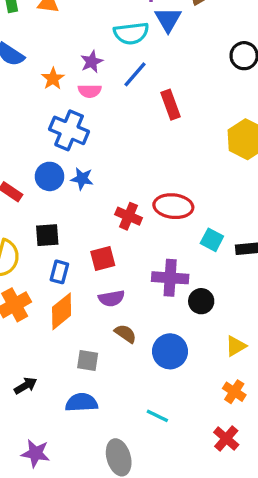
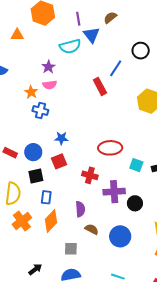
blue line: (135, 74) -> (116, 68), moved
orange star: (53, 79) -> (31, 92), moved
blue cross: (69, 130) -> (40, 111), size x0.7
blue circle: (50, 176) -> (33, 152), moved
blue star: (82, 179) -> (61, 138), moved
red cross: (129, 216) -> (90, 175), moved
red square: (103, 259) -> (59, 161), moved
purple semicircle: (112, 298) -> (80, 209), turned -77

